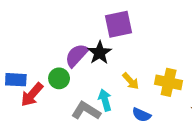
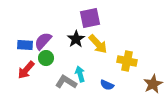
purple semicircle: (77, 55) -> (43, 41), moved
blue rectangle: (16, 80) -> (25, 45), moved
yellow arrow: (131, 81) -> (98, 44), moved, size x1.5

